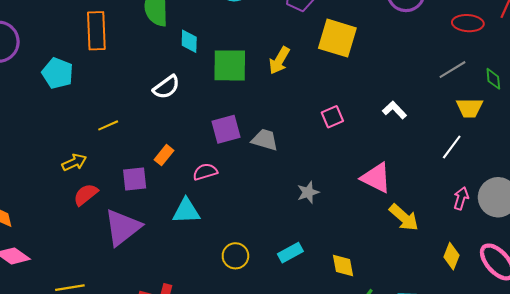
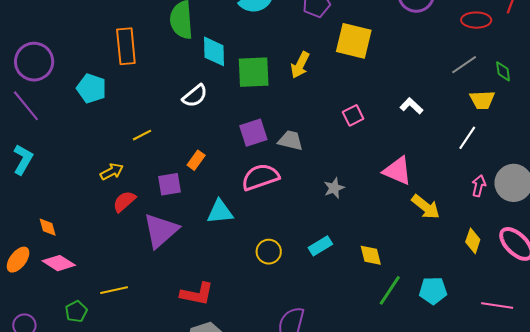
cyan diamond: (189, 41) -> (214, 51), size x1.4
pink semicircle: (205, 172) -> (260, 177), moved, size x1.6

